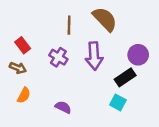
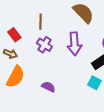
brown line: (69, 25) -> (40, 22), moved
orange semicircle: (24, 95) -> (15, 77), size x1.6

